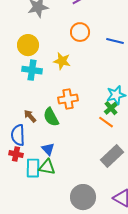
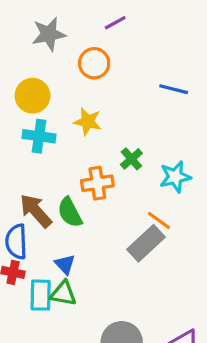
orange circle: (80, 32) -> (94, 63), moved
green cross: (111, 108) -> (131, 159), moved
brown arrow: (30, 116) -> (36, 211), size x1.6
gray rectangle: (112, 156) -> (146, 243), moved

